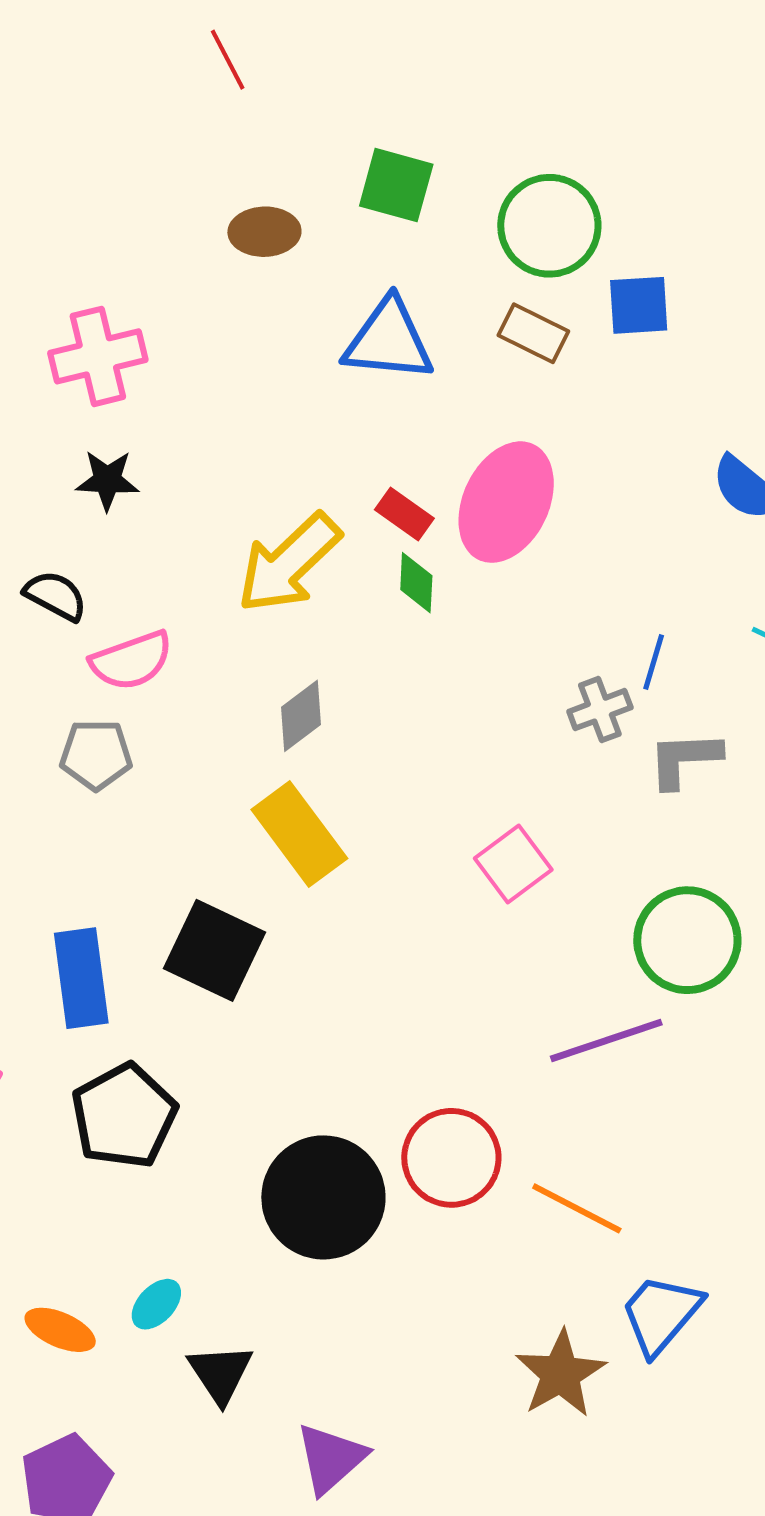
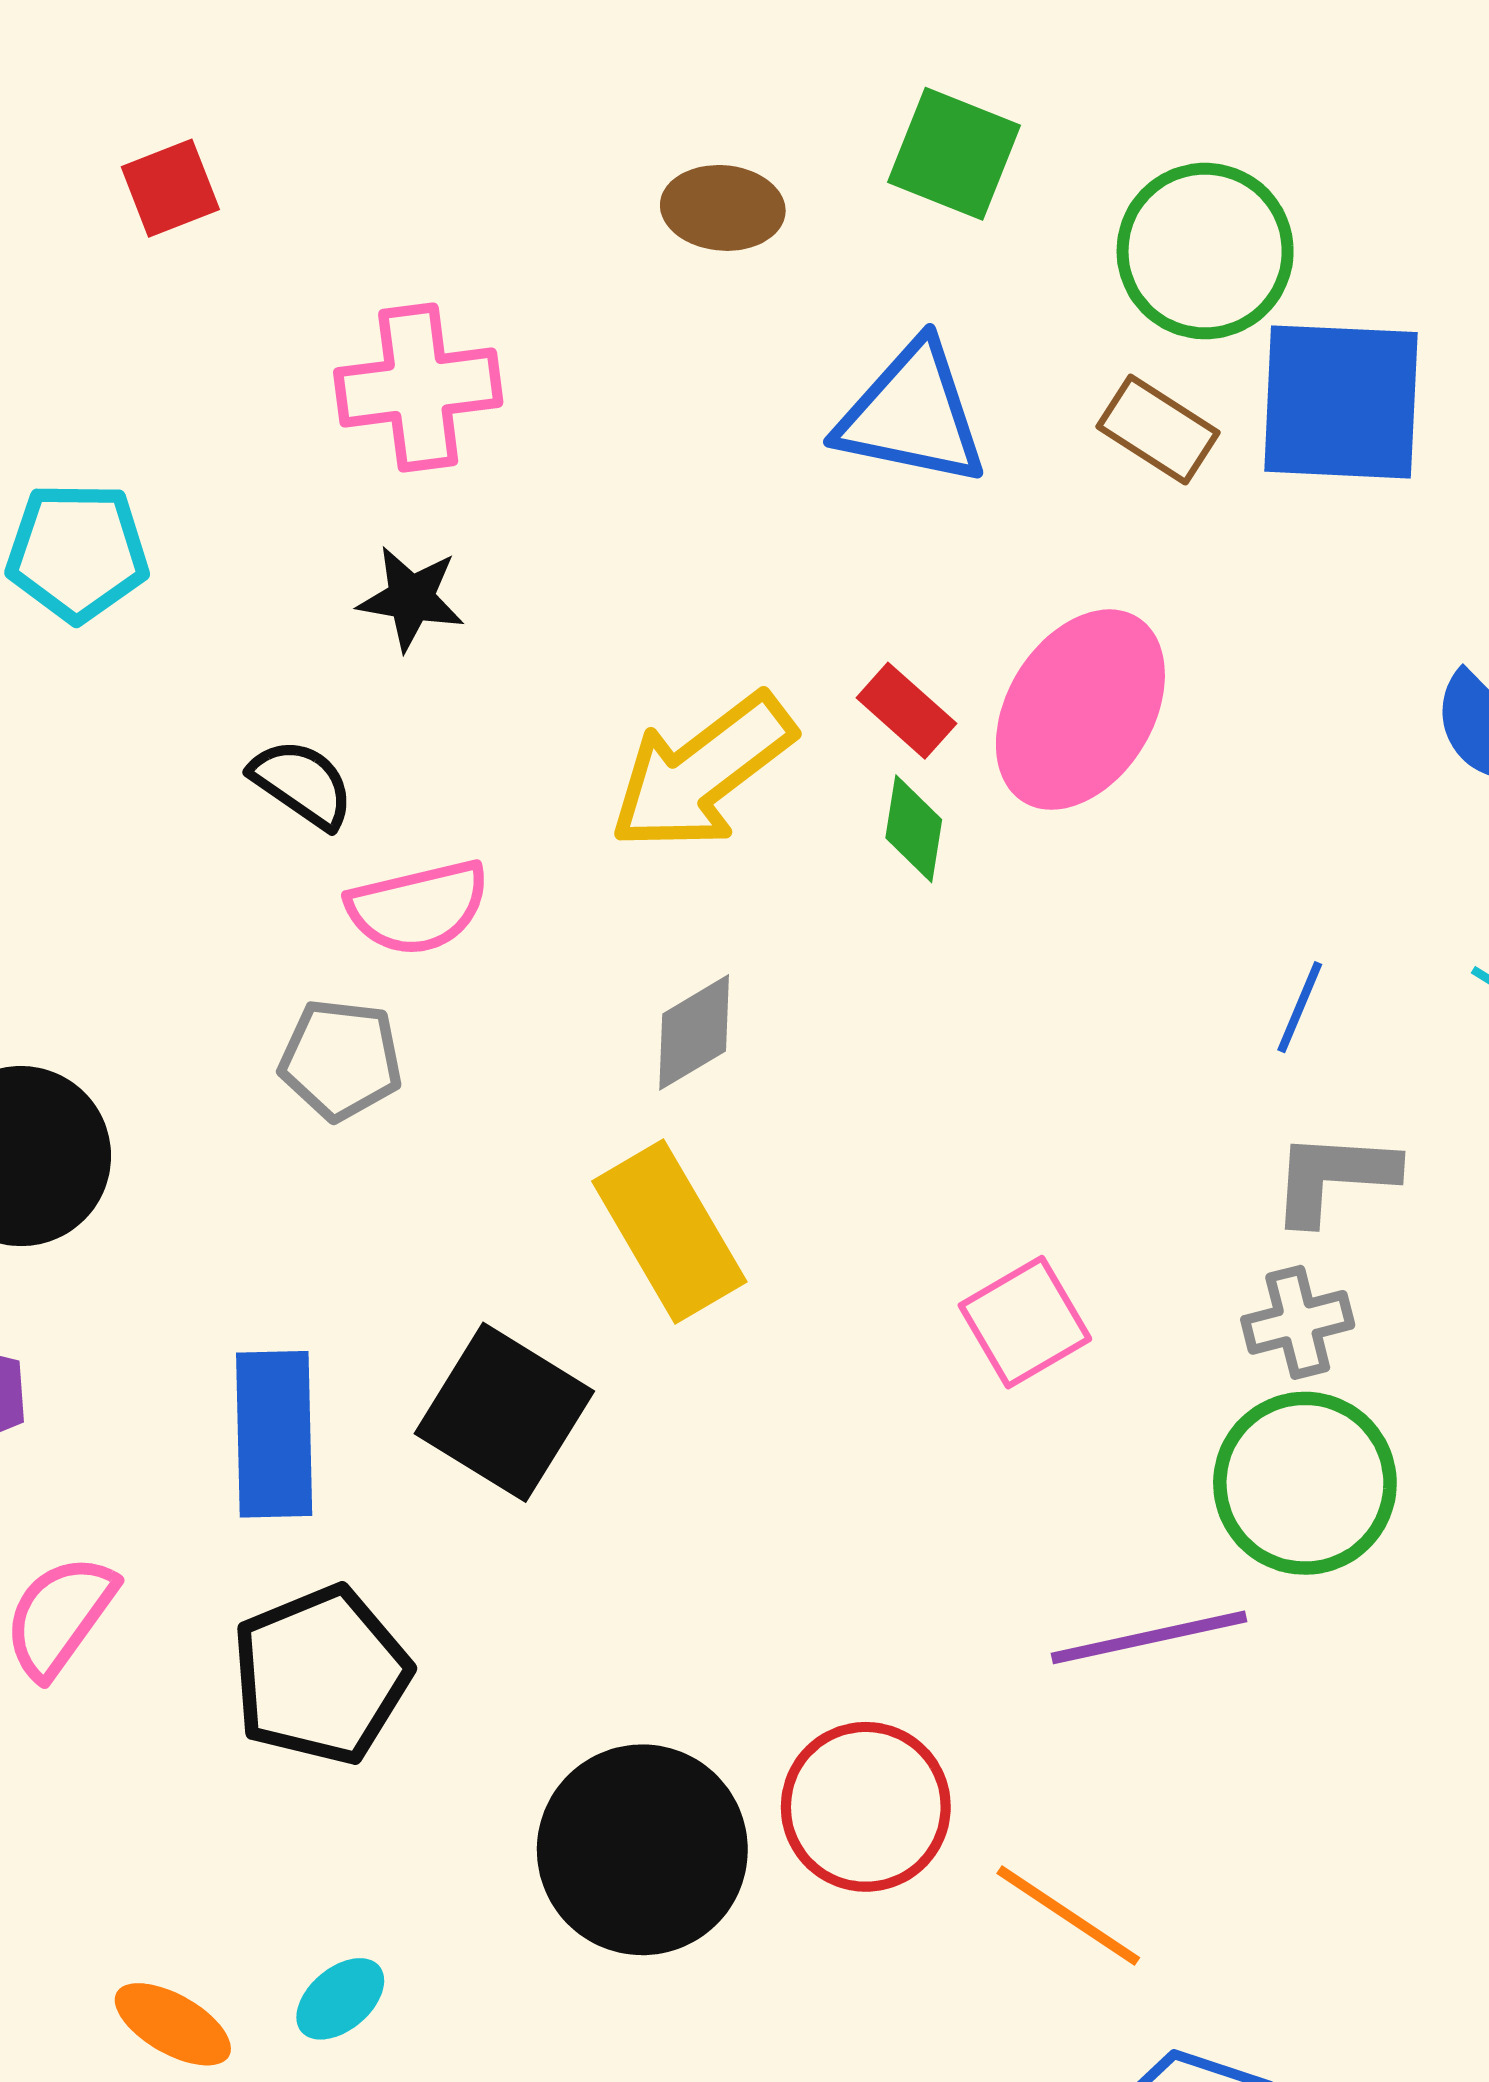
blue square: (639, 305) -> (1341, 402), size x1.6
gray cross: (600, 710) -> (1298, 1322), moved

